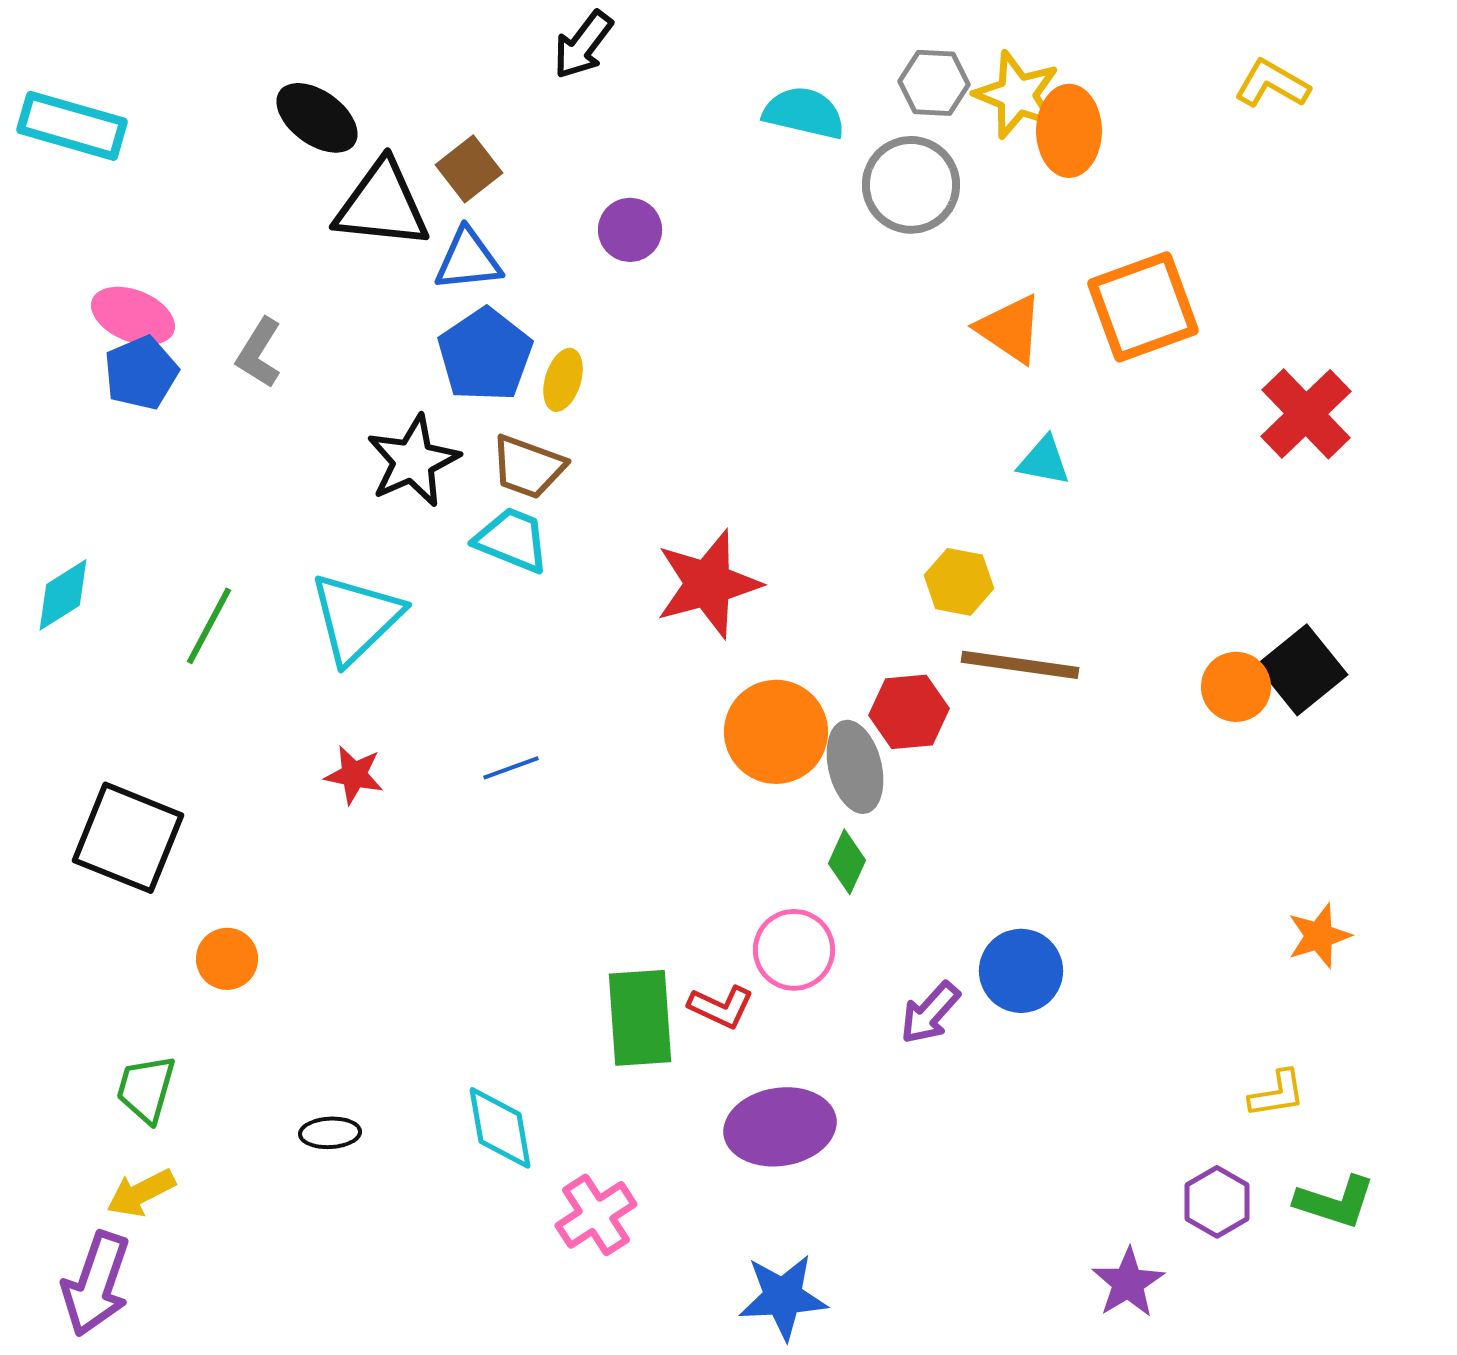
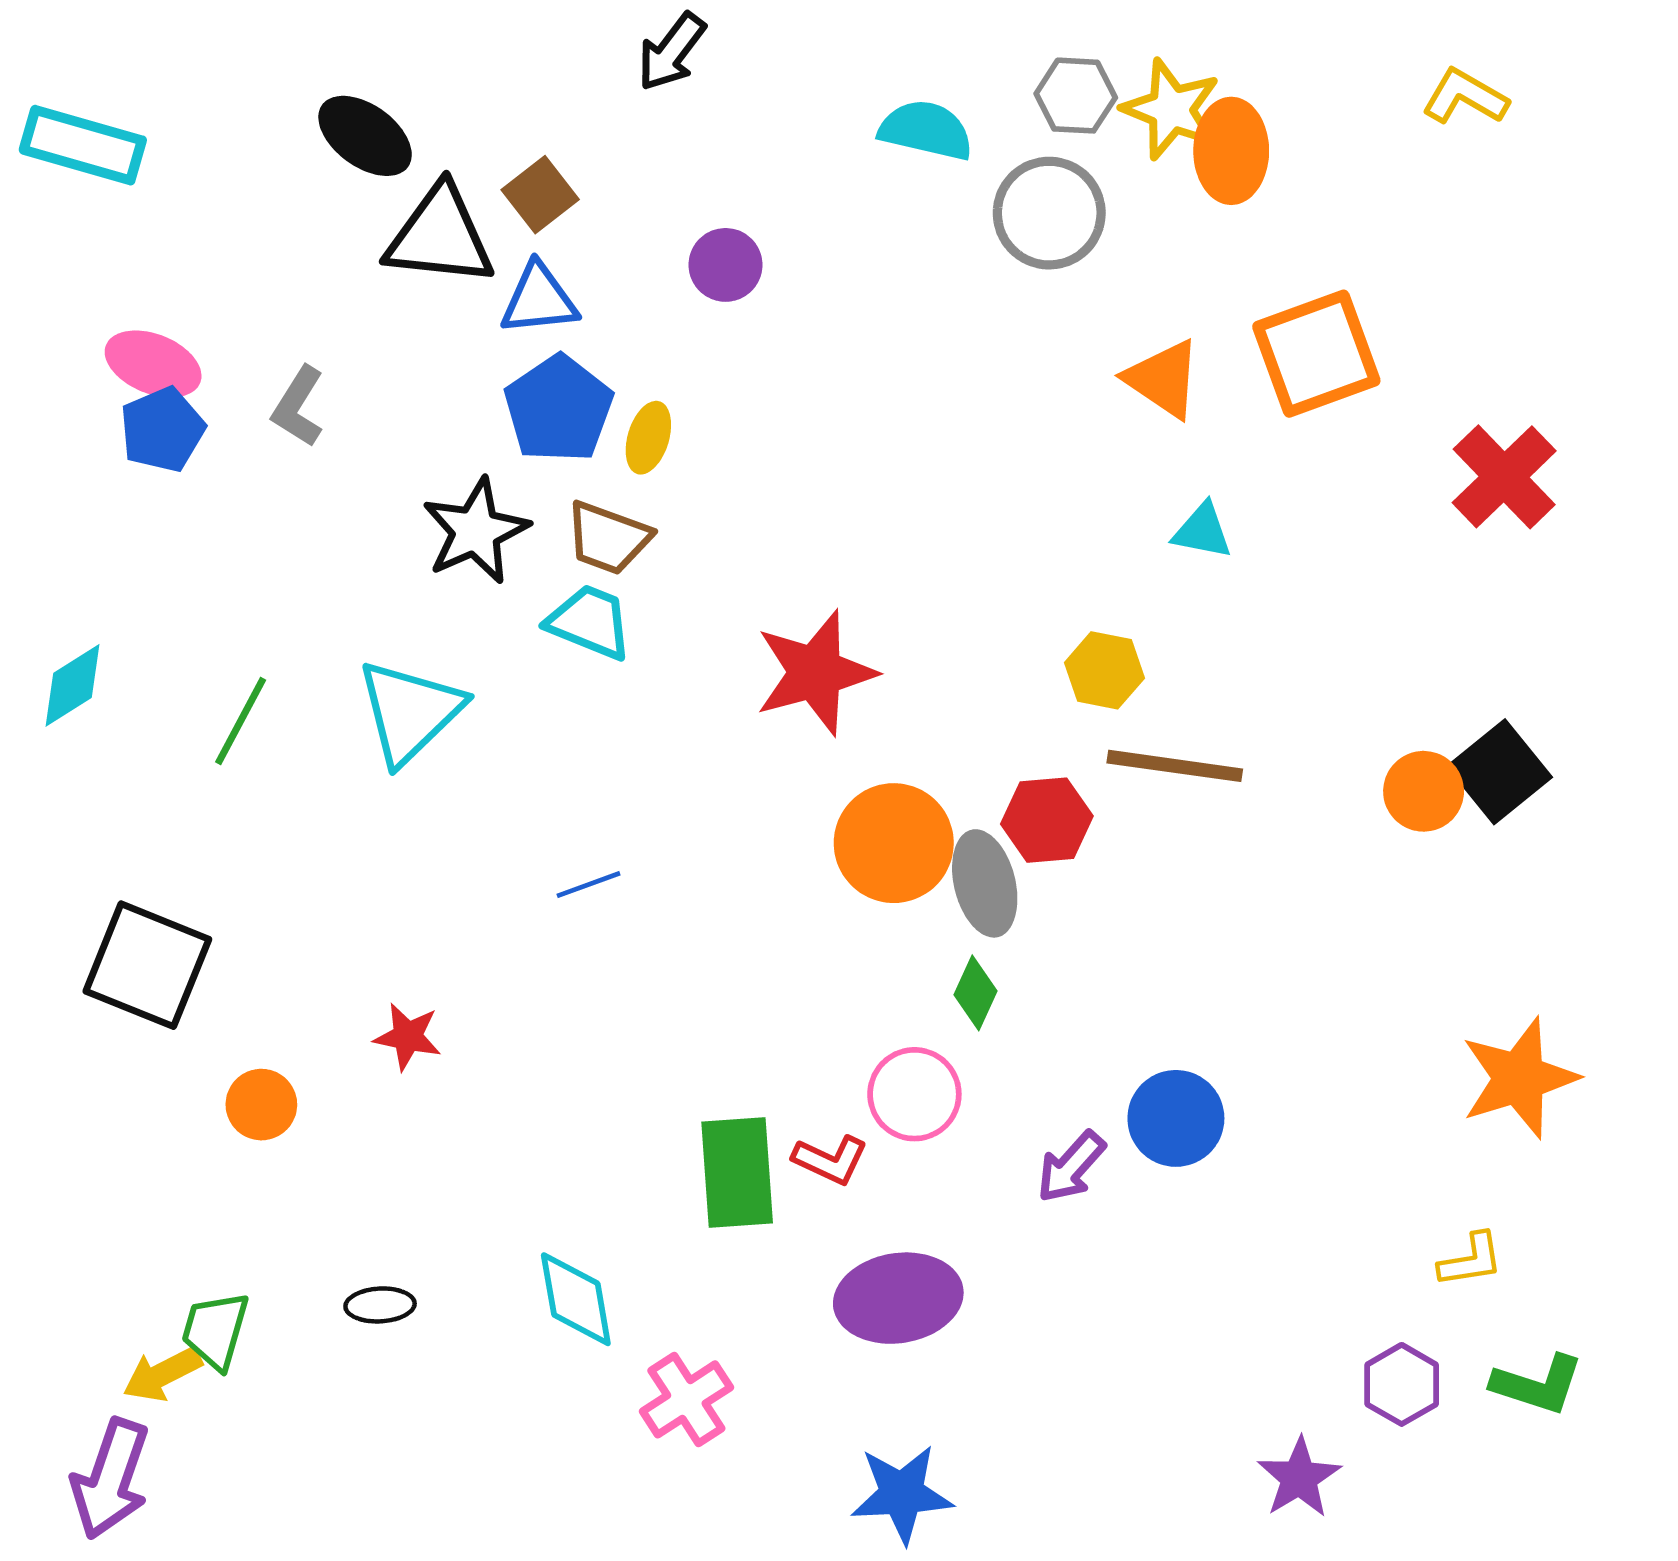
red star: (354, 775) -> (408, 1037), moved
orange star: (1319, 936) -> (1519, 1078), size x1.6
green trapezoid: (146, 1089) -> (215, 1330), moved

